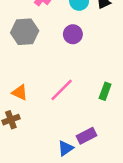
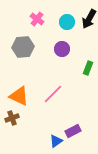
green rectangle: (105, 91) -> (88, 68), moved
orange triangle: (20, 92) -> (19, 96), size x1.5

